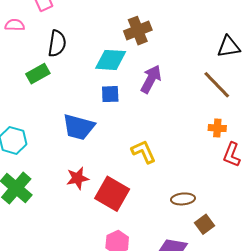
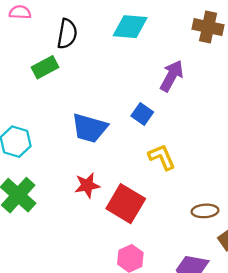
brown cross: (138, 31) -> (208, 27), moved, turned 32
cyan diamond: (111, 60) -> (130, 27), moved
blue square: (110, 94) -> (142, 114), moved, turned 36

